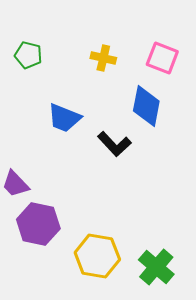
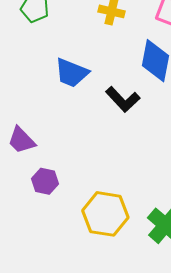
purple hexagon: (38, 224) -> (45, 181), size x0.6

